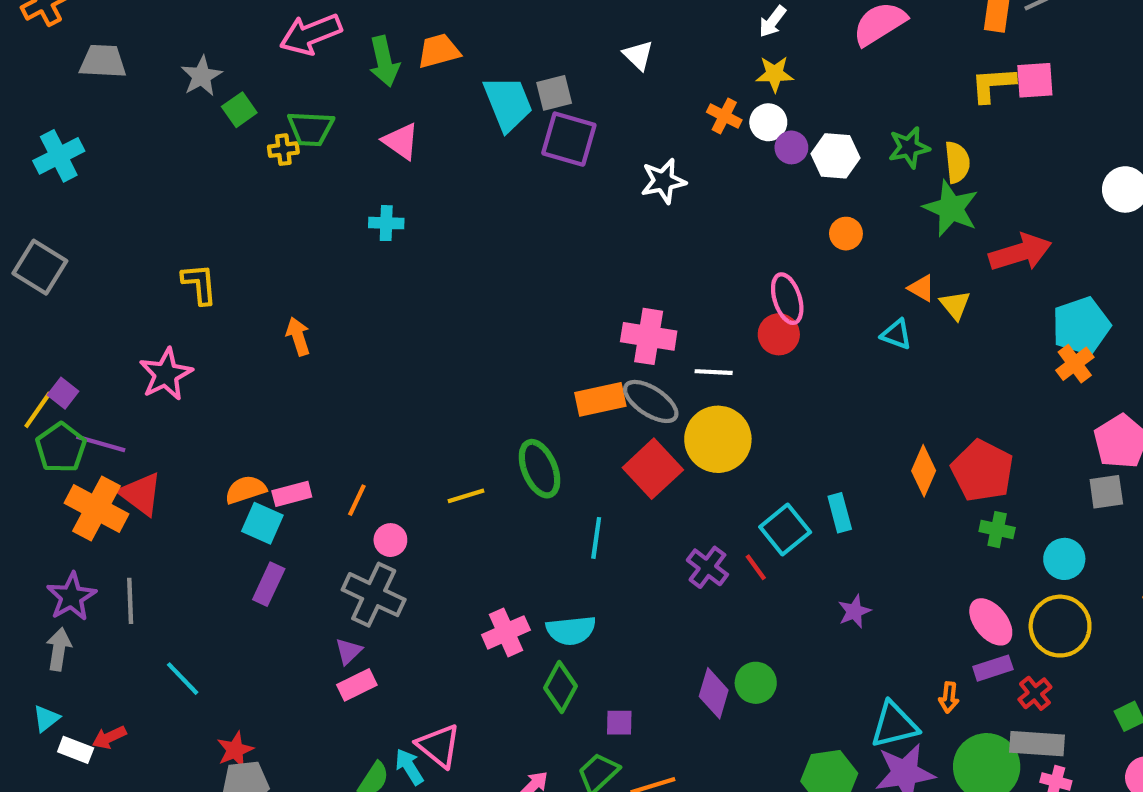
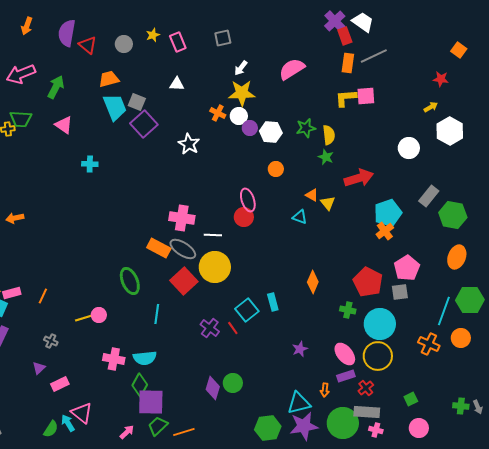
orange trapezoid: (439, 51) -> (109, 79), moved
white triangle: (638, 55) -> (177, 84), turned -42
green arrow: (384, 61) -> (56, 87), turned -140
yellow star: (775, 74) -> (242, 93), size x1.5
gray square: (554, 93) -> (137, 102), turned 36
purple square: (569, 139) -> (144, 124), turned 32
white star: (663, 181) -> (189, 144), turned -30
green star: (951, 208) -> (326, 157), size x0.6
cyan cross: (386, 223) -> (90, 164), moved
orange arrow: (298, 336) -> (15, 218), turned -84
orange rectangle: (600, 399) -> (159, 248), turned 40
red pentagon: (982, 471) -> (368, 282), moved
yellow line: (466, 496) -> (84, 318), moved
pink circle: (390, 540) -> (99, 315), moved
cyan circle: (1064, 559) -> (380, 324), size x1.6
gray cross: (374, 595) -> (51, 341), size x0.5
purple star: (854, 611) -> (300, 349), moved
pink cross: (506, 632) -> (114, 359), turned 35
pink rectangle: (357, 685) -> (60, 384), moved
purple square: (619, 723) -> (151, 402), moved, size x2.0

